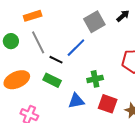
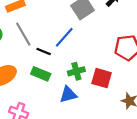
green cross: (95, 79) -> (76, 71), moved
red square: (108, 104) -> (102, 78), moved

